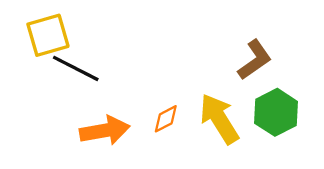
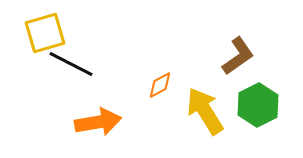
orange diamond: (166, 119) -> (160, 85), moved

